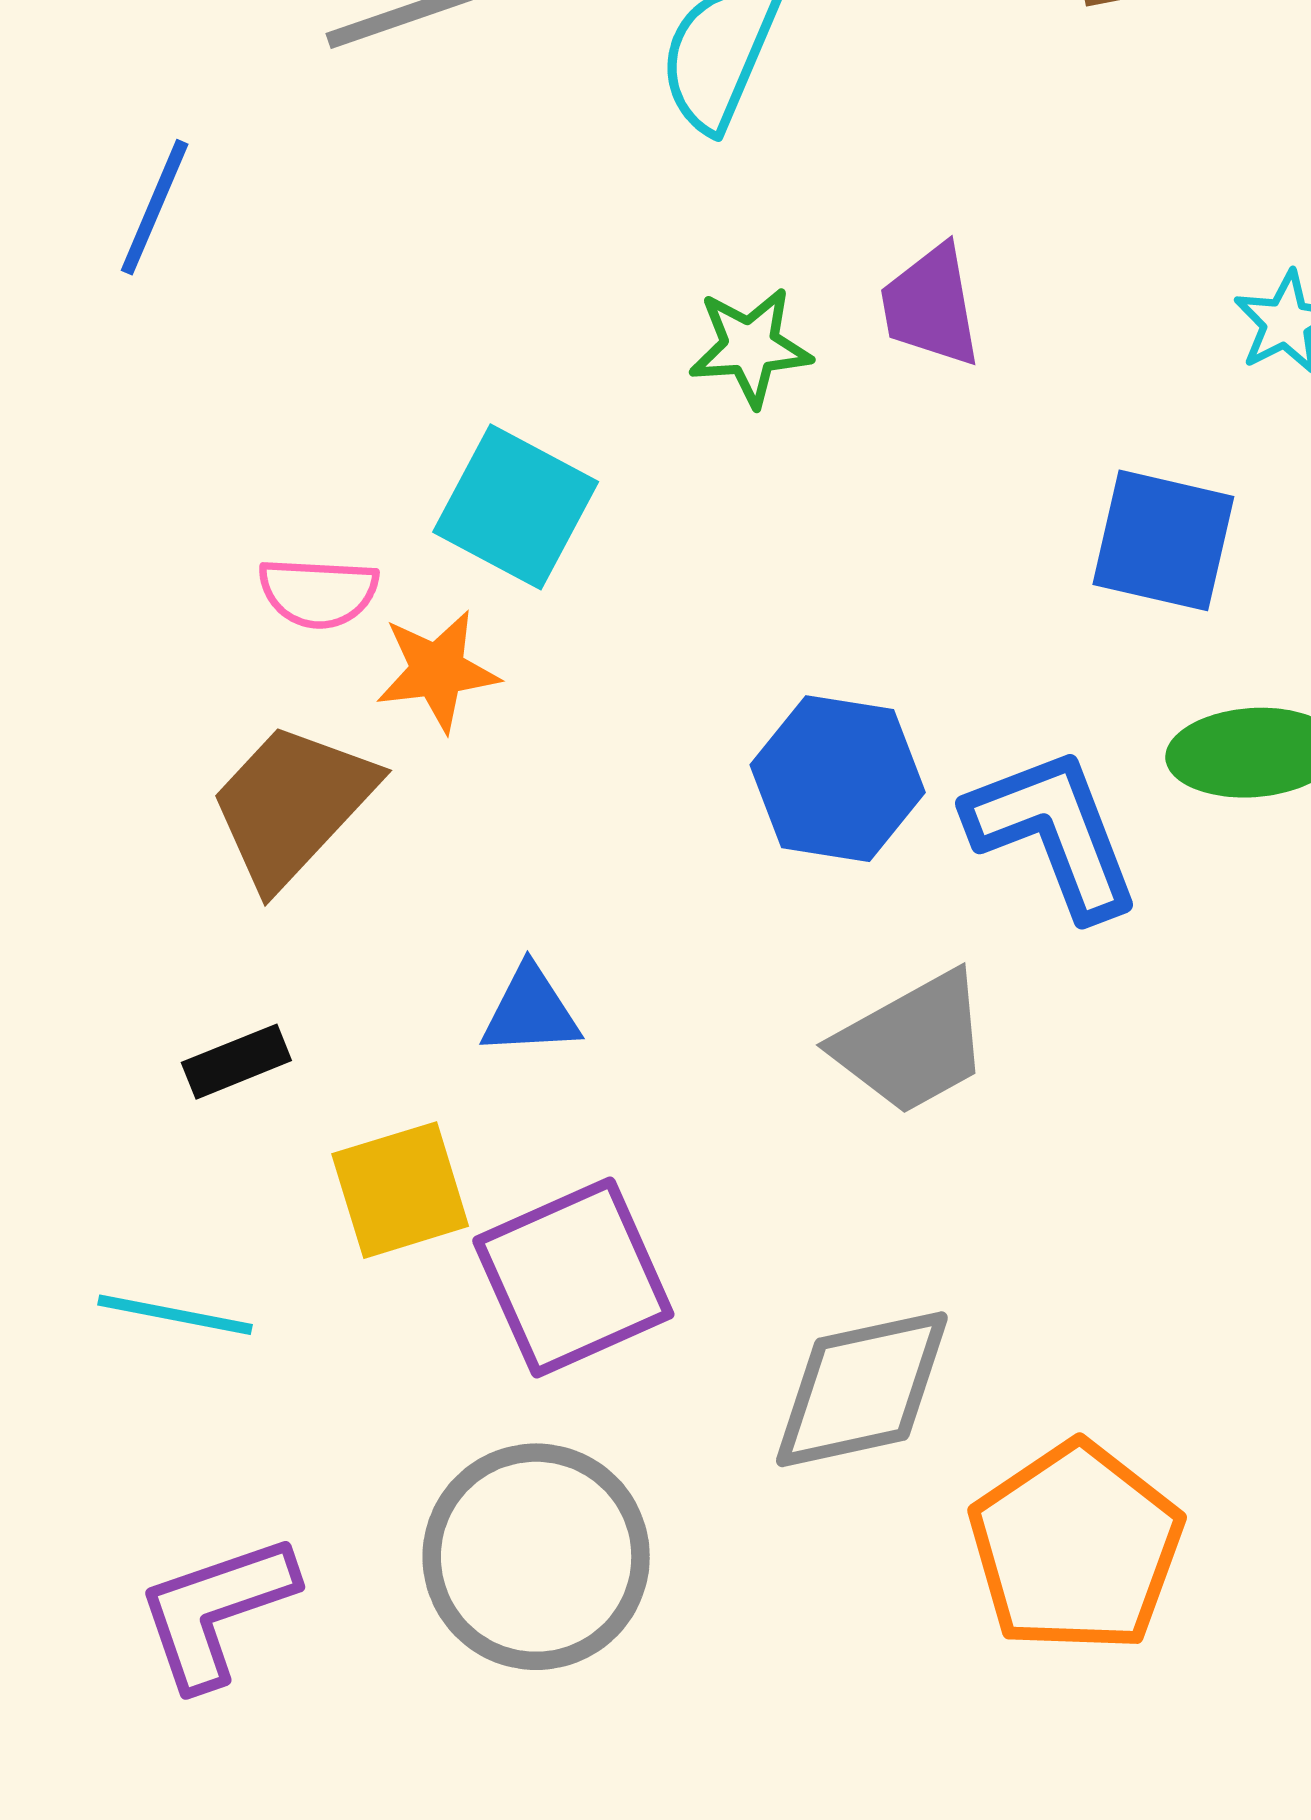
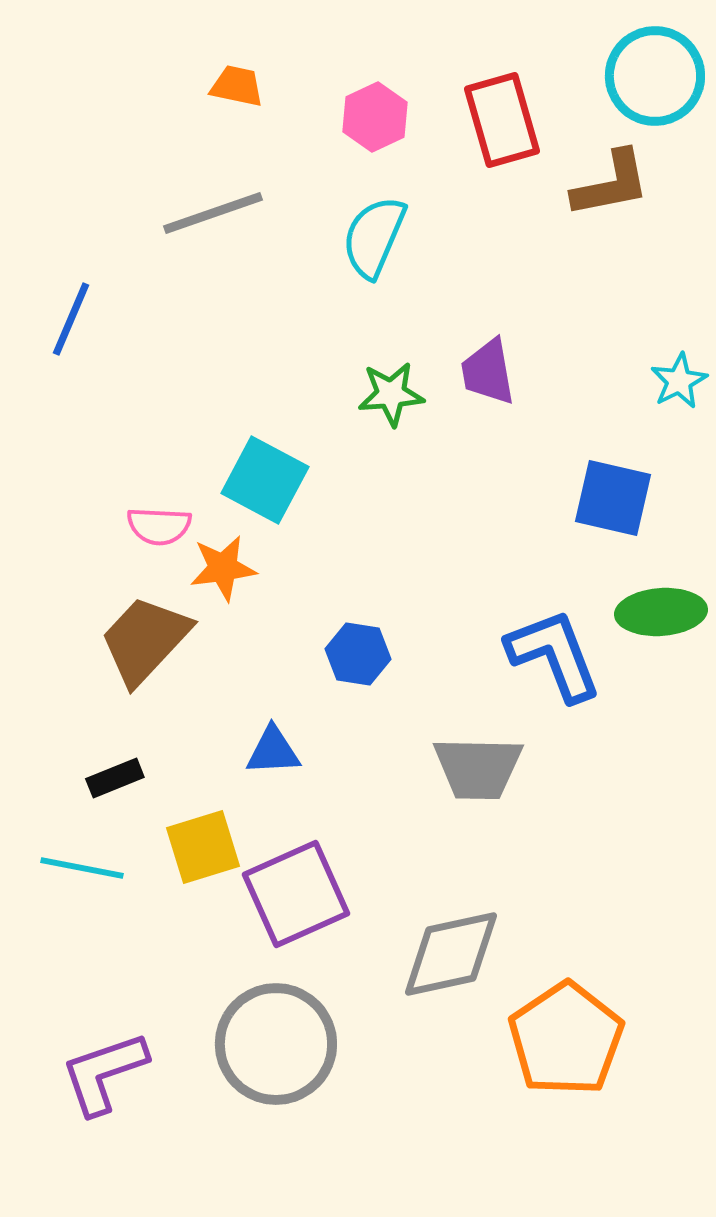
blue hexagon: (838, 779) -> (358, 654), moved, size x0.7
gray trapezoid: (912, 1043) -> (478, 768), turned 30
cyan line: (175, 1315) -> (82, 868), moved

